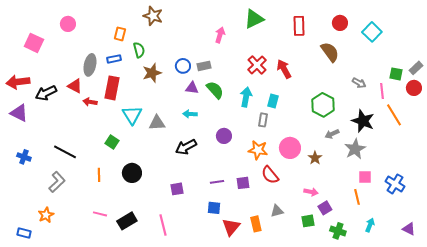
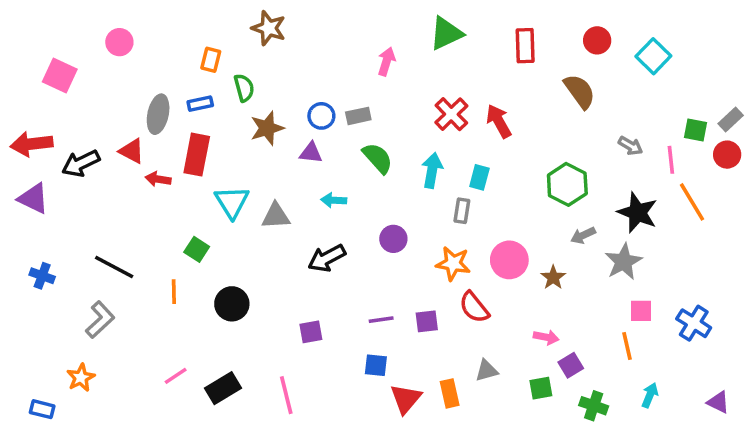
purple triangle: (192, 88) -> (311, 153), moved
orange line: (99, 175) -> (174, 292), moved
pink line: (100, 214) -> (176, 376), turned -48

